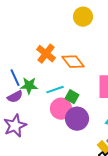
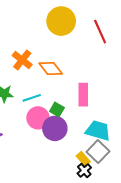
yellow circle: (83, 17) -> (61, 21), size x1.4
green square: (72, 97) -> (57, 109), moved

